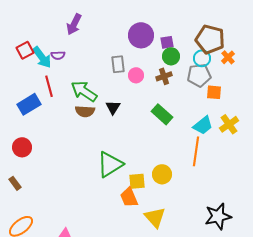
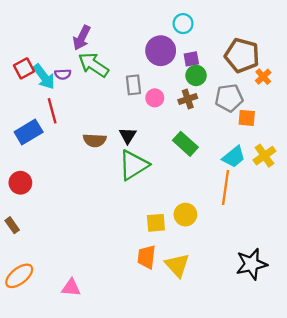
cyan circle: (202, 58) -> (183, 24), moved
green arrow: (84, 91) -> (93, 65), moved
green triangle: (110, 164) -> (134, 165), moved
orange trapezoid: (129, 197) -> (147, 257), moved, turned 30

